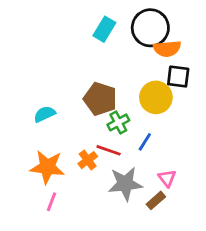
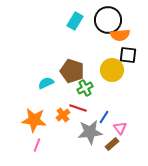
cyan semicircle: (45, 114) -> (46, 83), moved
blue line: (145, 142) -> (104, 117), moved

